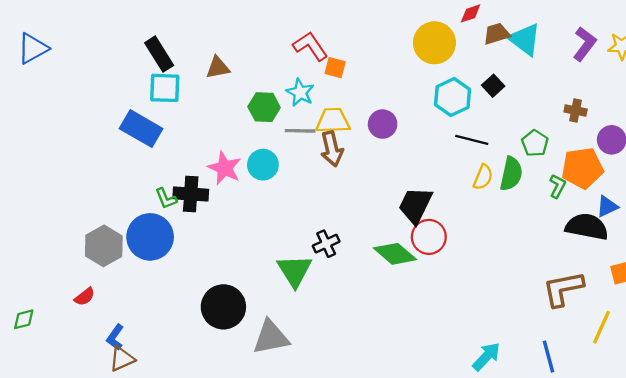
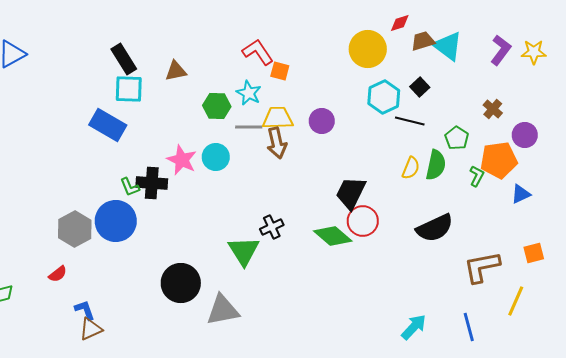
brown cross: (576, 111) -> (493, 109), turned 30
black line: (472, 140) -> (410, 121), moved
black semicircle: (587, 227) -> (435, 228), moved, turned 144
blue L-shape: (115, 337) -> (85, 310), turned 125

